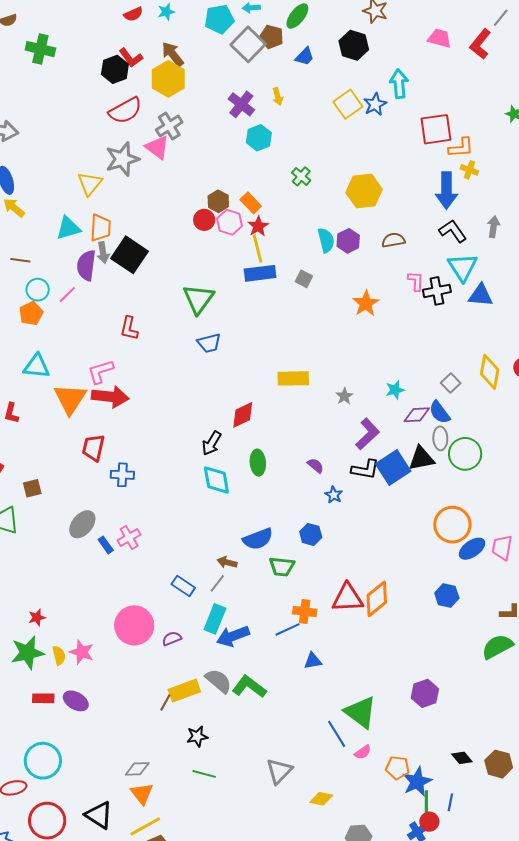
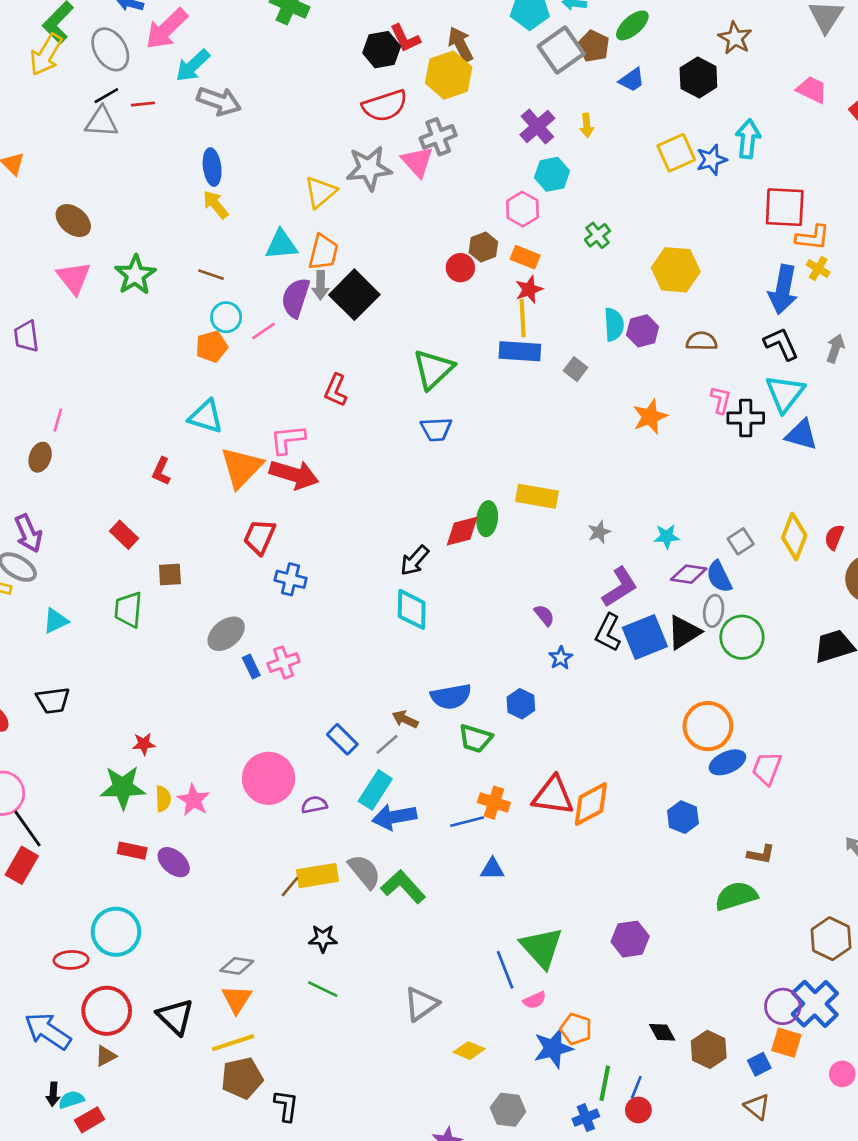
orange rectangle: (251, 203) -> (525, 257), turned -35
pink hexagon: (230, 222) -> (522, 209), moved
black triangle: (421, 458) -> (684, 632), turned -32
green ellipse: (258, 463) -> (487, 519), moved
black L-shape: (365, 469) -> (608, 633), turned 96
blue star: (417, 782) -> (553, 1048), moved
red circle: (429, 822) -> (638, 1110), moved

